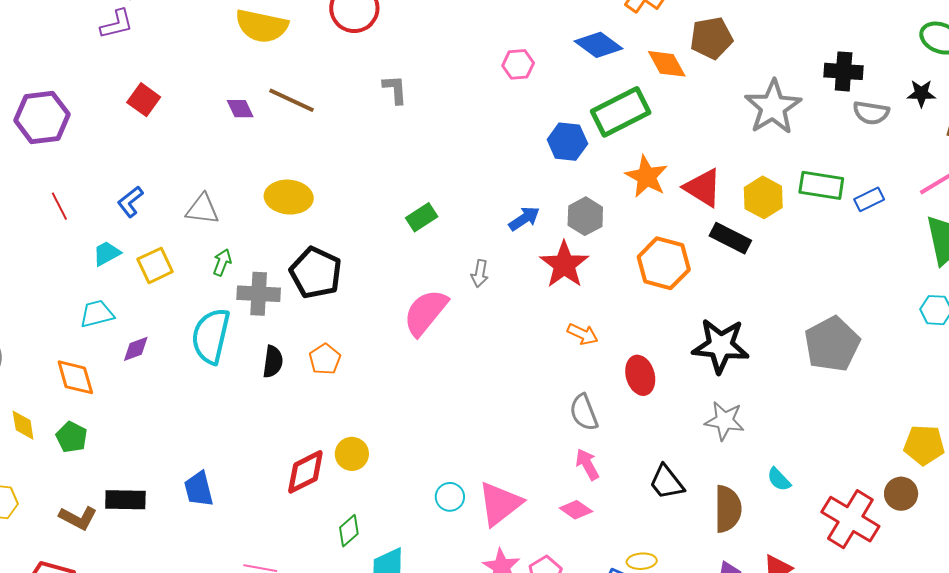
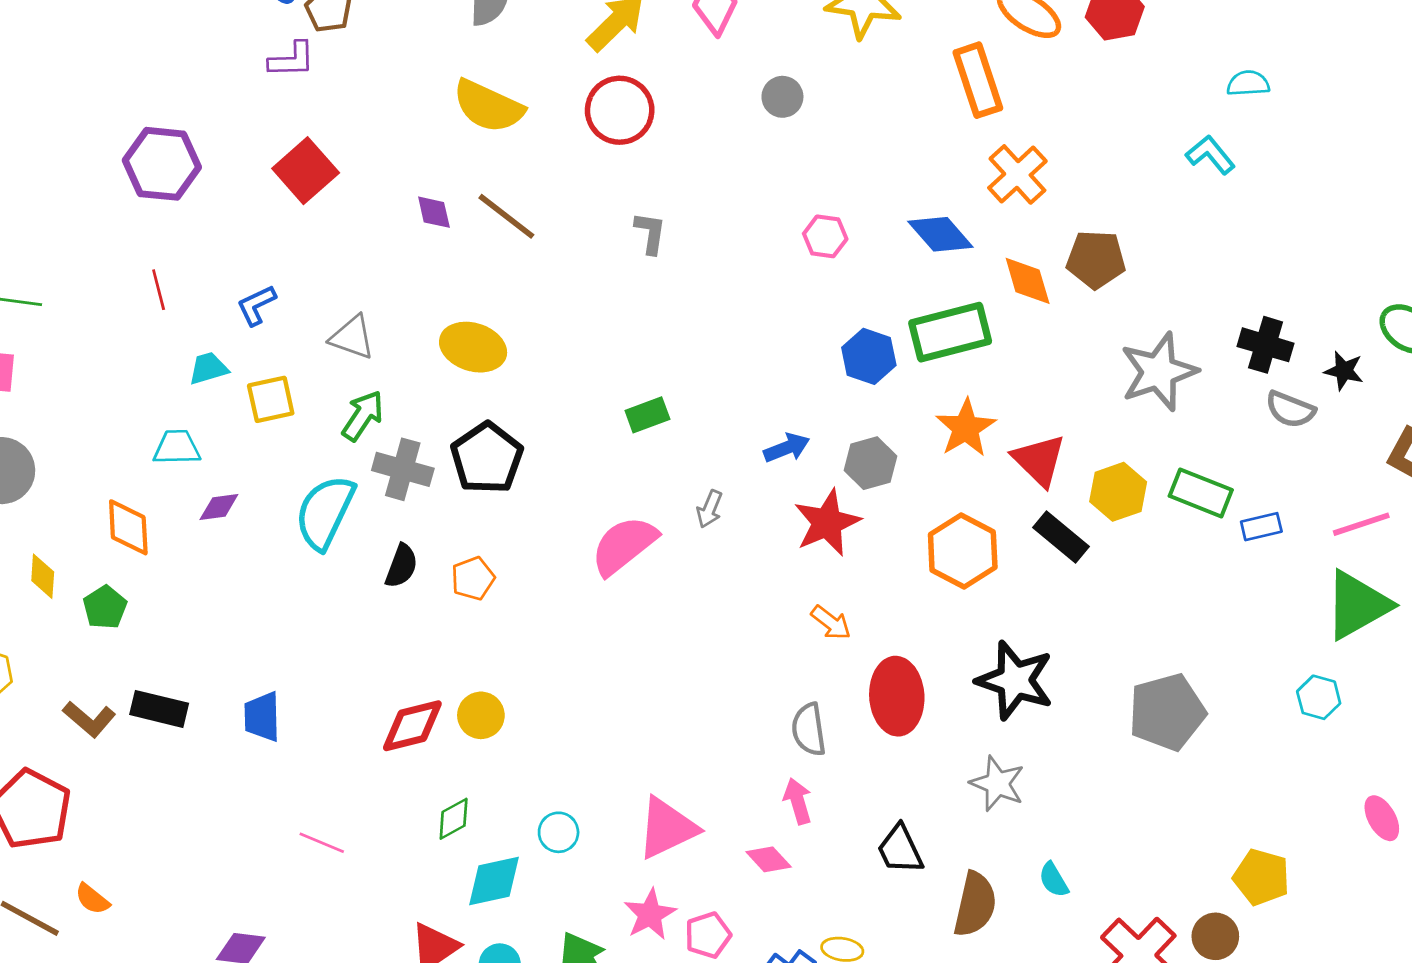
black star: (921, 93) -> (1344, 371), moved
red square: (144, 100) -> (306, 171), size x1.4
green arrow: (222, 262) -> (363, 416), size x1.4
red ellipse: (640, 375) -> (897, 696), size x1.4
cyan circle: (450, 497) -> (559, 832), moved

